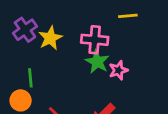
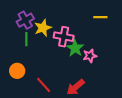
pink cross: (95, 40) -> (64, 37), moved
green line: (30, 78) -> (26, 39), moved

